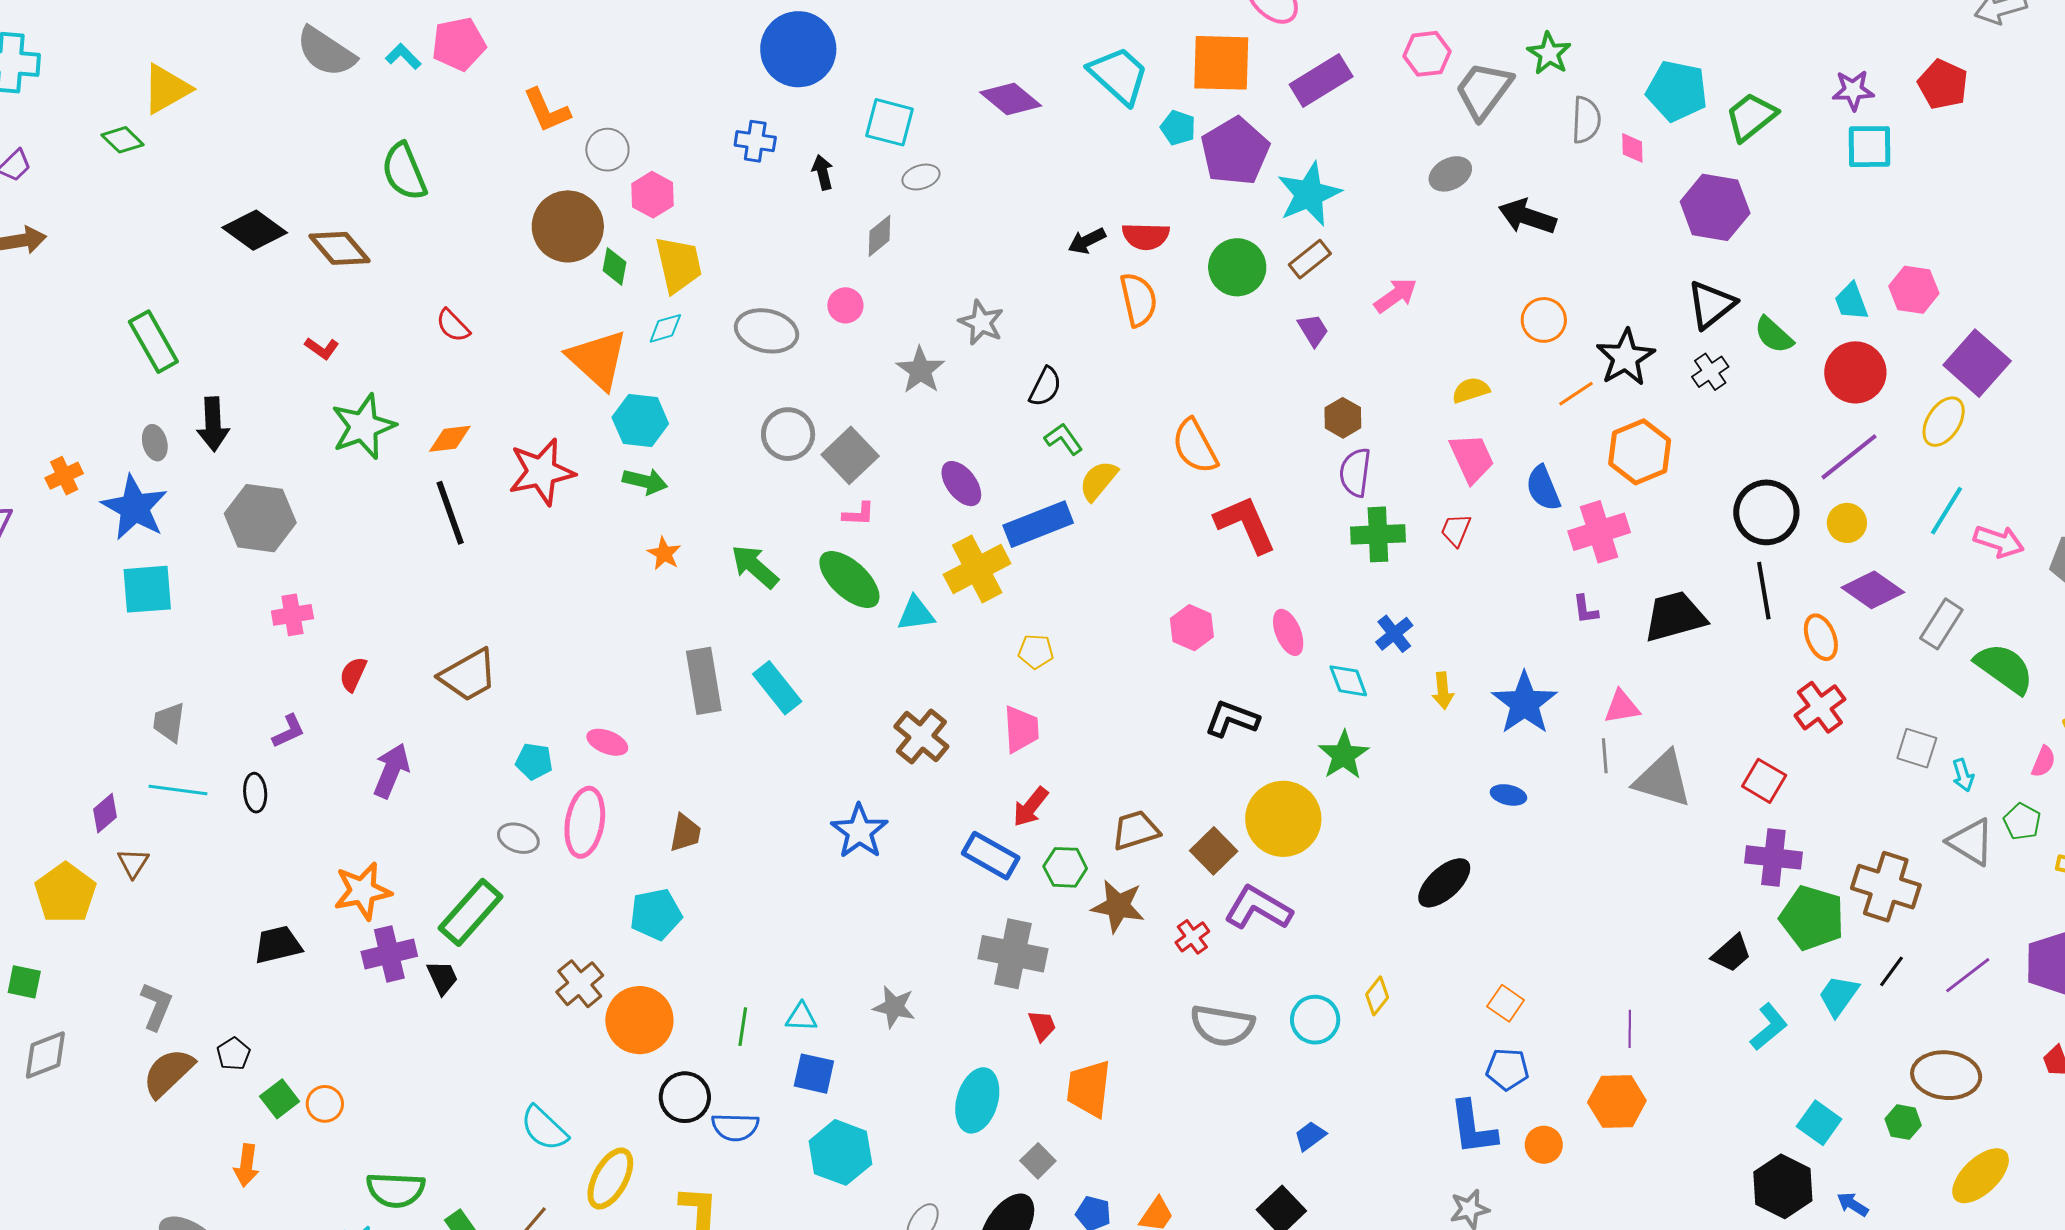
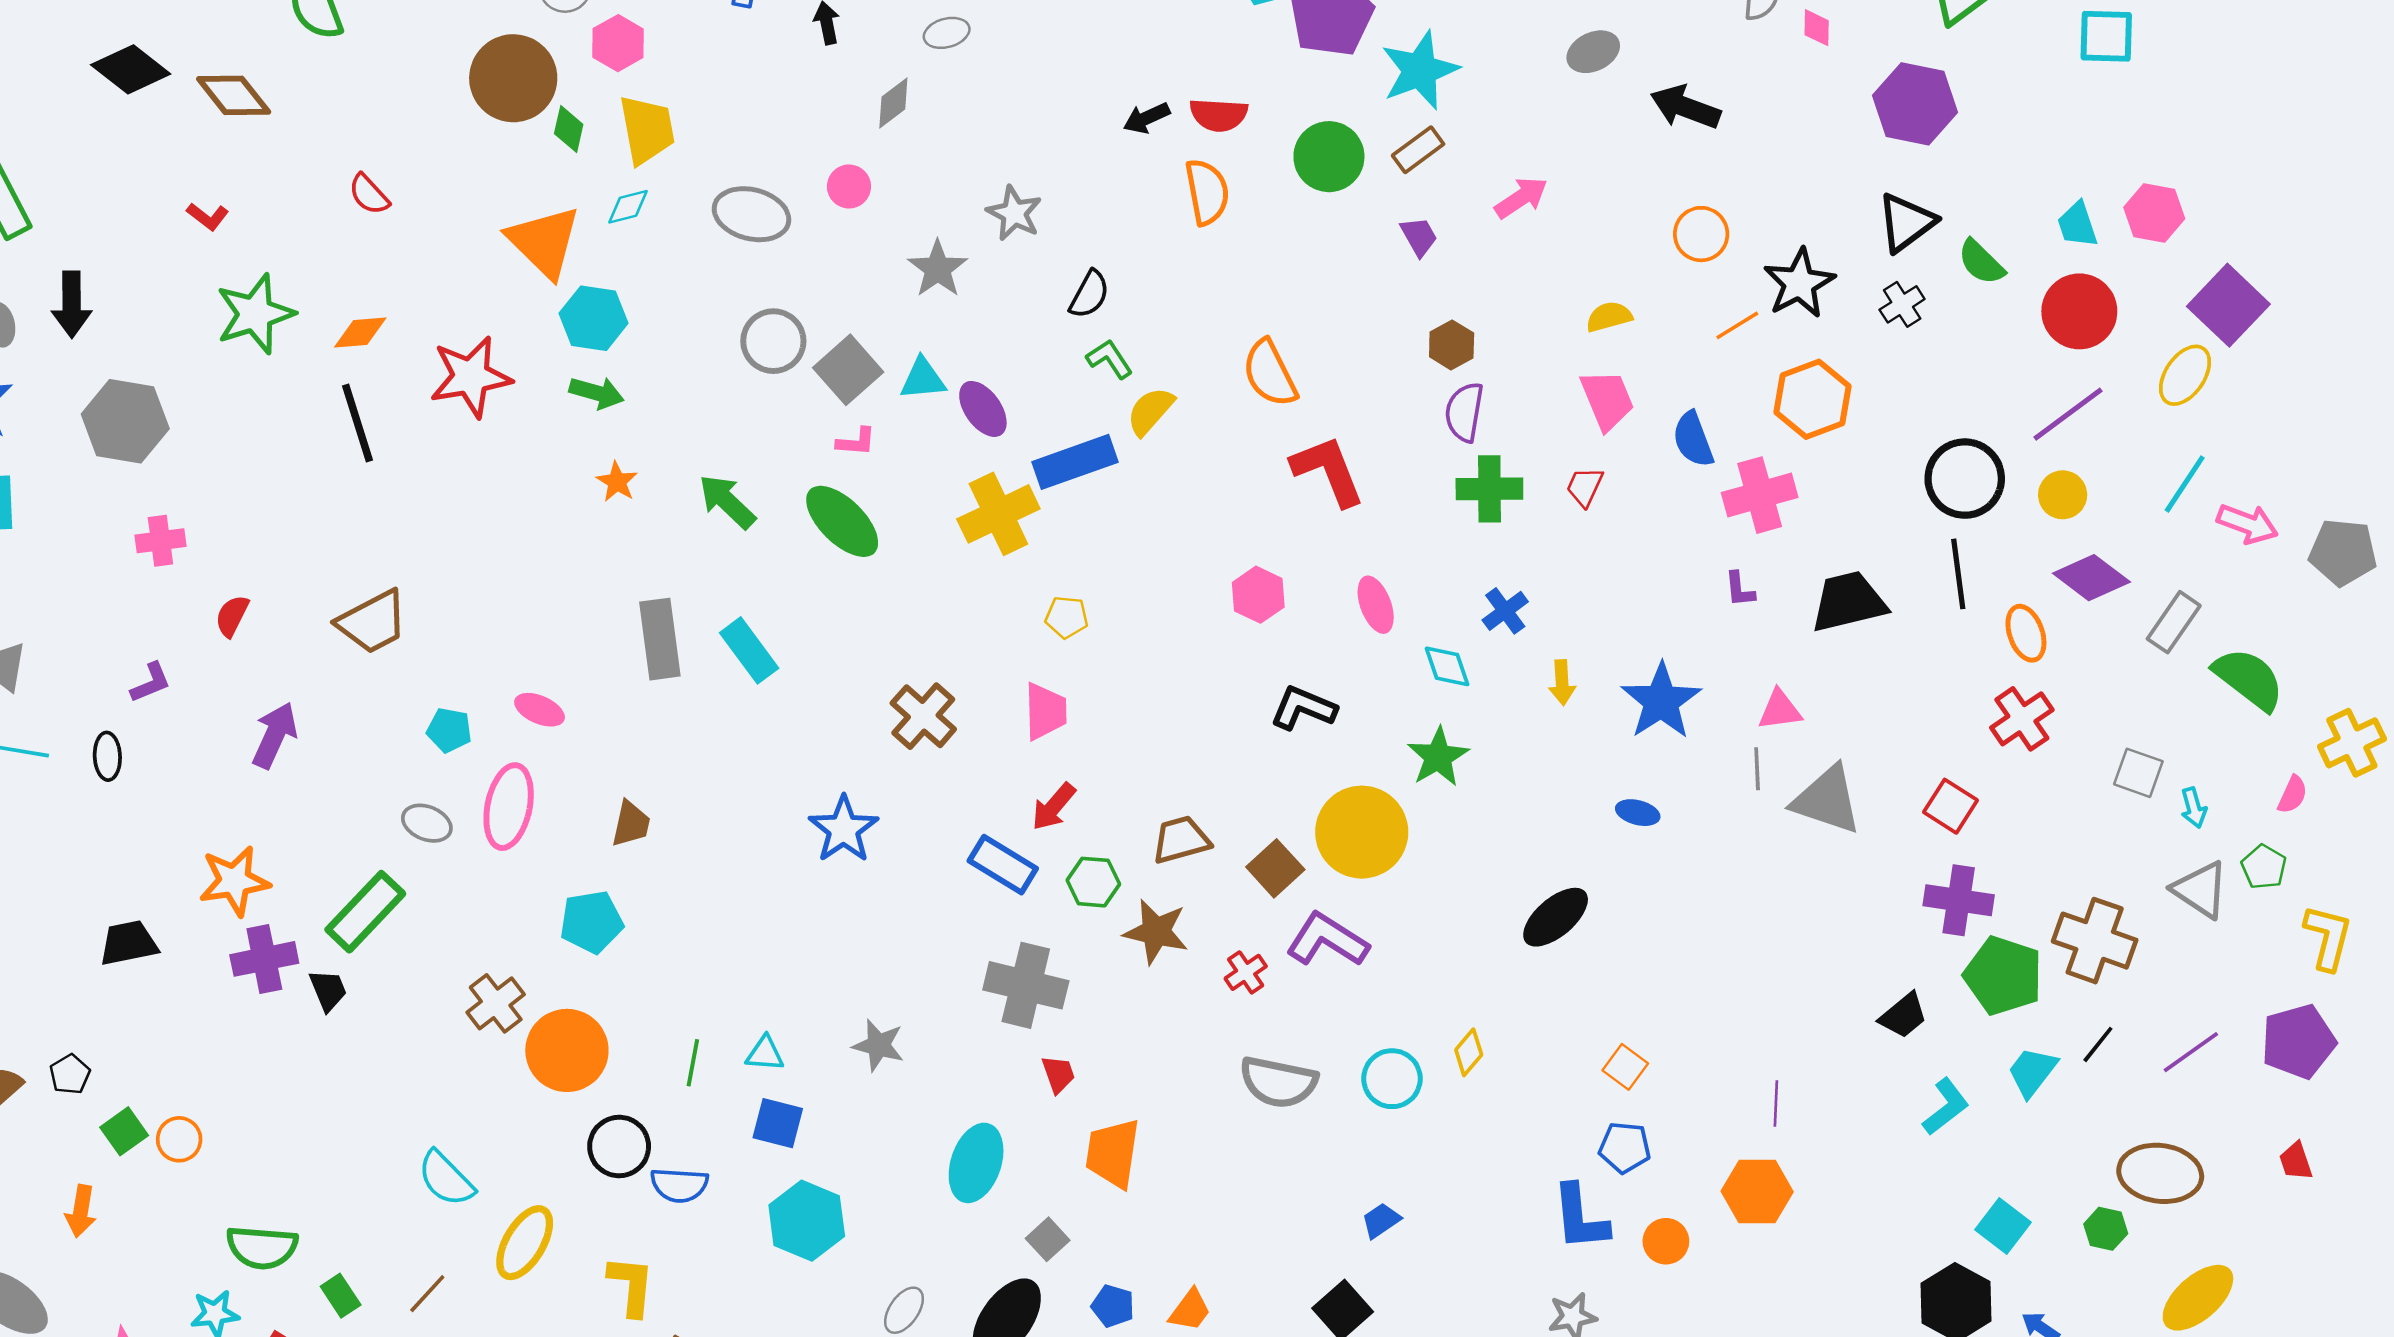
cyan triangle: (916, 614) -> (923, 379), moved

